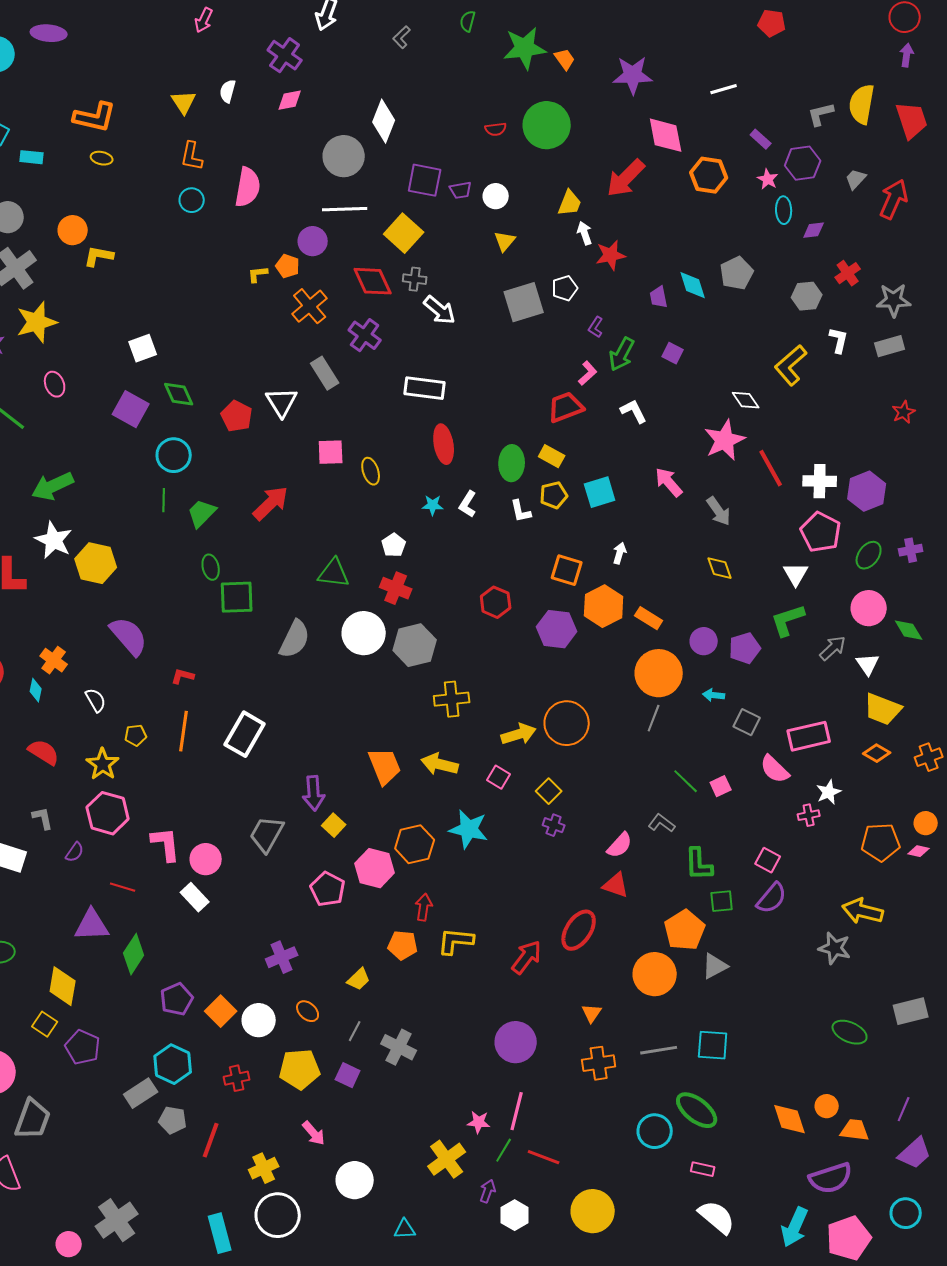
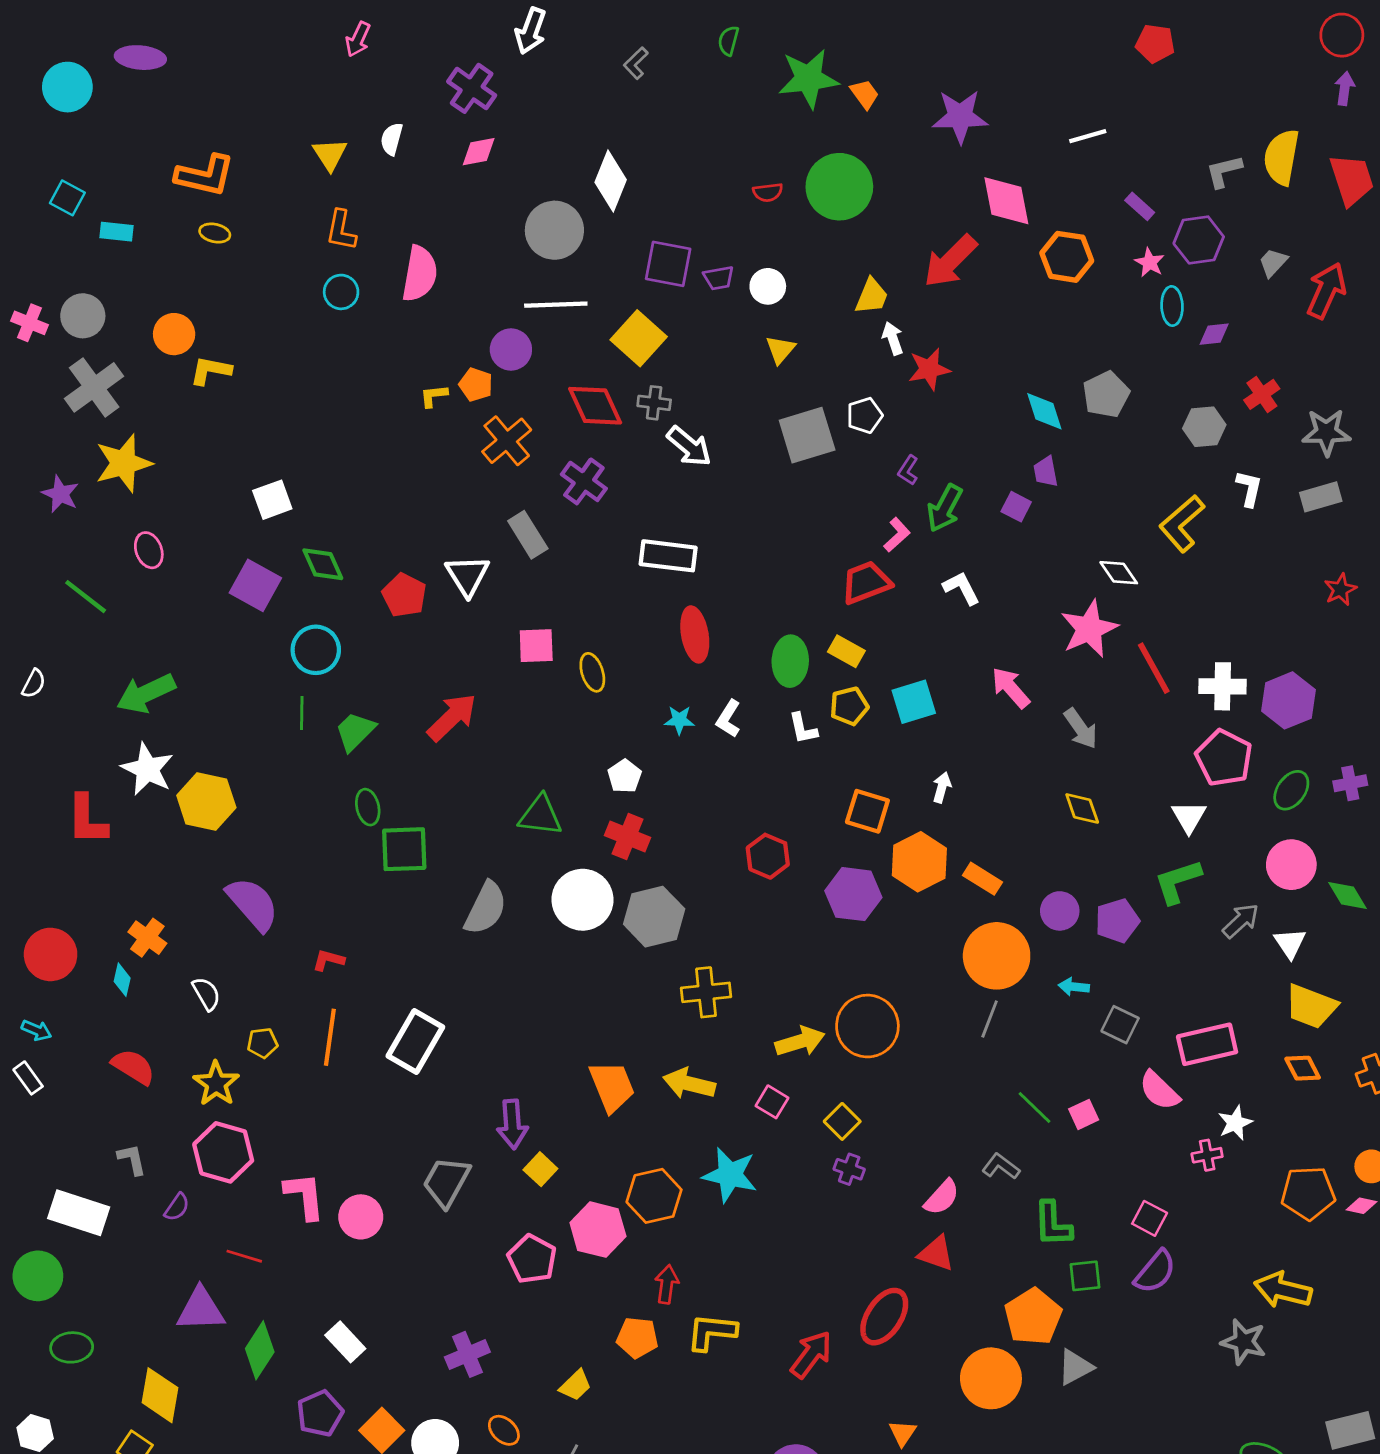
purple trapezoid: (659, 297) -> (1046, 472), moved
orange diamond: (877, 753) -> (1303, 1068), turned 32
white rectangle: (195, 897) -> (345, 1342), moved

